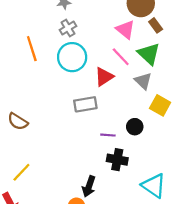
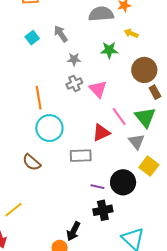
pink triangle: (125, 30) -> (98, 89), moved
cyan circle: (72, 57) -> (49, 128), moved
brown semicircle: (18, 121) -> (32, 162), moved
black circle: (135, 127) -> (123, 182), size x1.6
black cross: (117, 160) -> (103, 210), turned -30

